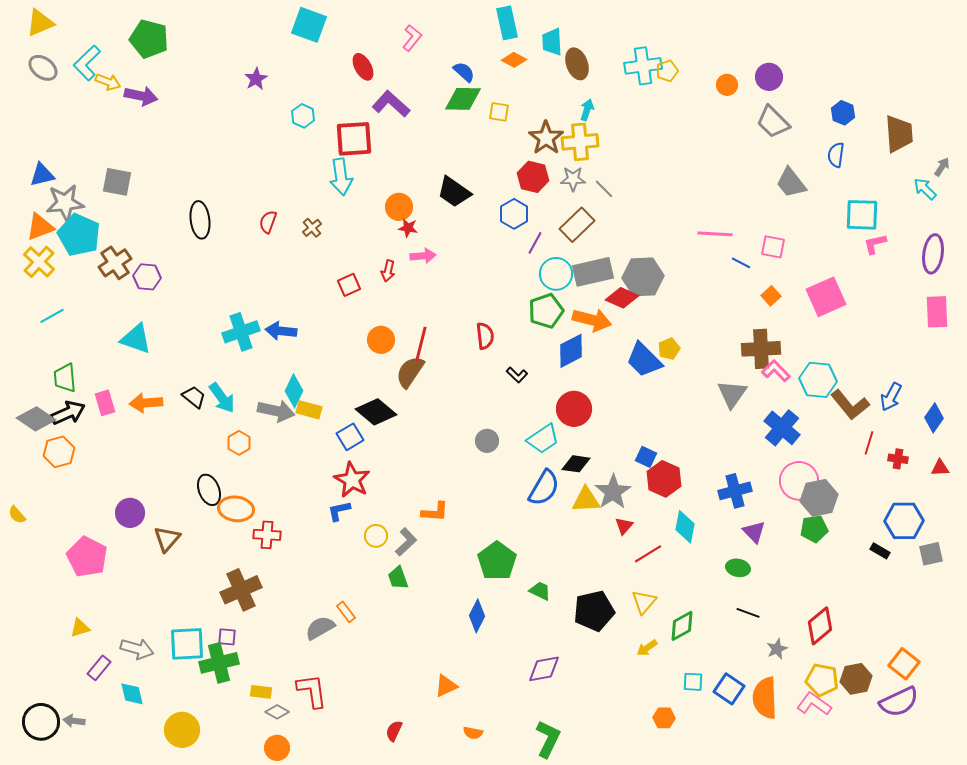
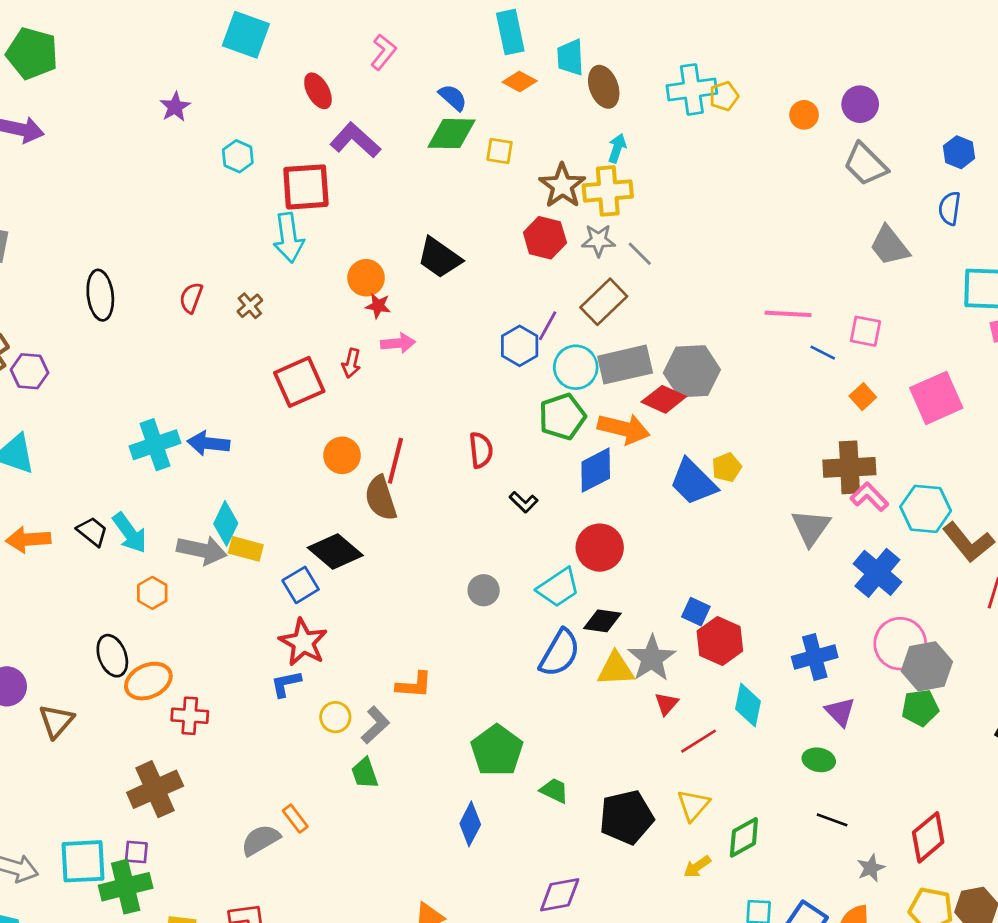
blue hexagon: (514, 214) -> (520, 346), moved
red square: (349, 285) -> (299, 382), size x1.6
brown semicircle: (410, 372) -> (381, 498), turned -52
orange ellipse: (236, 509) -> (148, 681), turned -32

